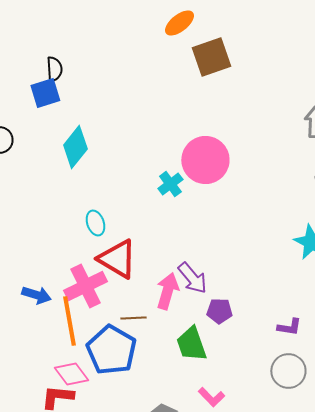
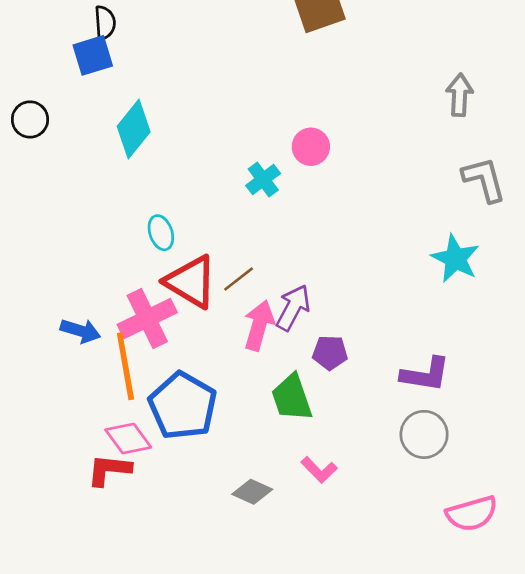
pink circle: (205, 160) -> (311, 147), size x0.6
purple arrow: (192, 278) -> (293, 308), turned -112
brown line: (133, 318) -> (239, 279), moved, turned -35
purple L-shape: (289, 327) -> (425, 374), size x1.5

